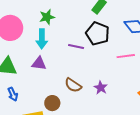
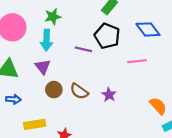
purple triangle: (39, 63) -> (43, 67), turned 42
blue arrow: (13, 94) -> (13, 99), turned -64
brown circle: (52, 103) -> (54, 90), moved

